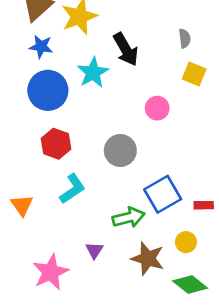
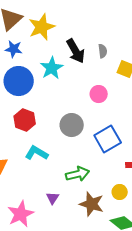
gray semicircle: (185, 38) -> (103, 51), moved
cyan L-shape: (72, 189) -> (37, 153), turned -115
blue square: (163, 194) -> (108, 139), moved

